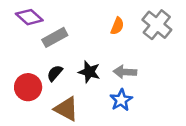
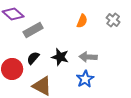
gray cross: (157, 25) -> (113, 20), size x0.6

